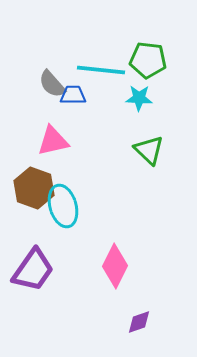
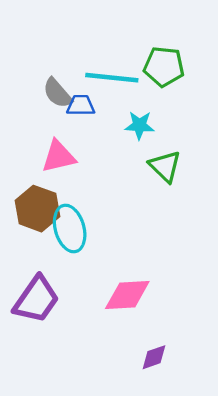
cyan star: (139, 98) -> (140, 125), moved
pink diamond: (115, 266) -> (127, 295), turned 60

